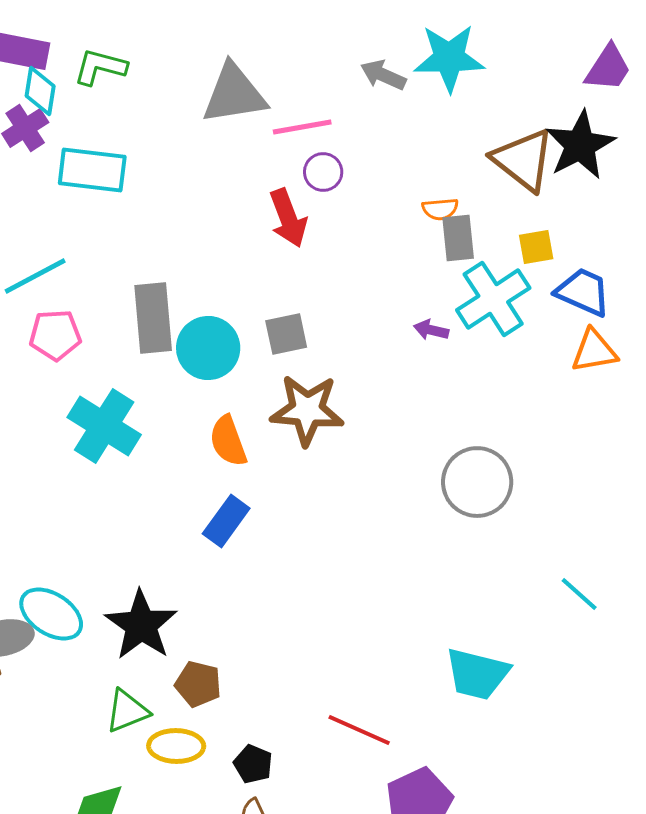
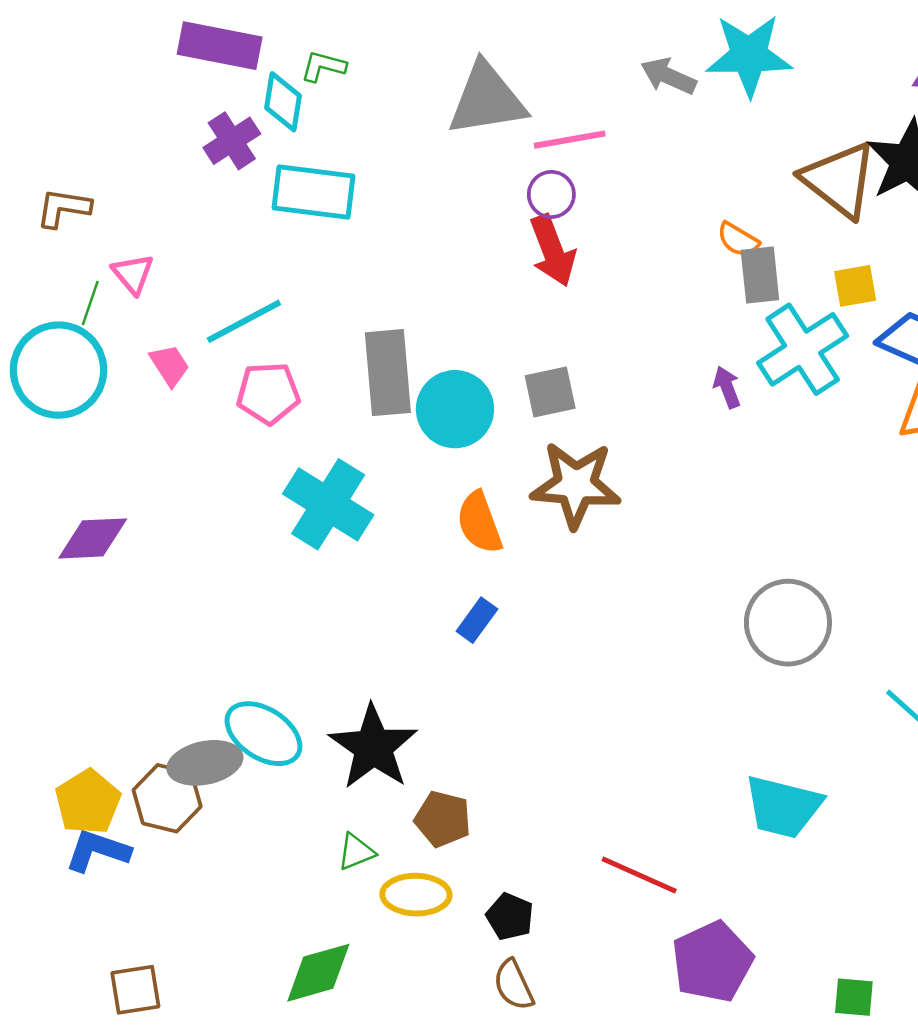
green L-shape: (100, 67) -> (323, 66), size x0.7
cyan diamond: (40, 91) -> (283, 102), moved
purple circle: (323, 172) -> (551, 194), moved
orange semicircle: (440, 209) -> (738, 240), turned 36
purple arrow: (431, 330) -> (727, 387), turned 56
gray circle: (477, 482) -> (788, 623), moved
blue rectangle: (226, 521) -> (477, 620), size x0.7
green triangle: (127, 711) -> (356, 852), size x0.7

